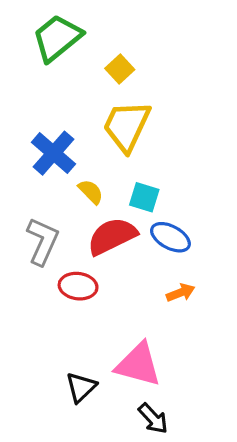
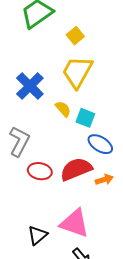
yellow semicircle: (91, 192) -> (63, 109), moved
red semicircle: (112, 236) -> (76, 169), moved

